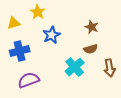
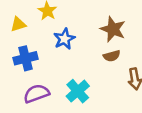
brown star: (92, 27) -> (113, 29), size x1.5
cyan cross: (75, 67) -> (78, 91), moved

